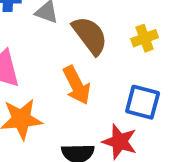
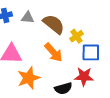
yellow cross: (145, 38) -> (76, 36), moved

